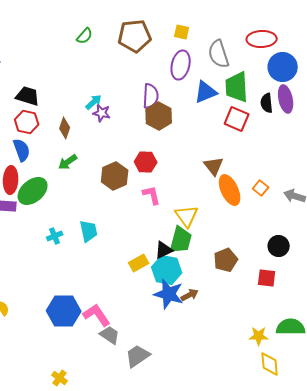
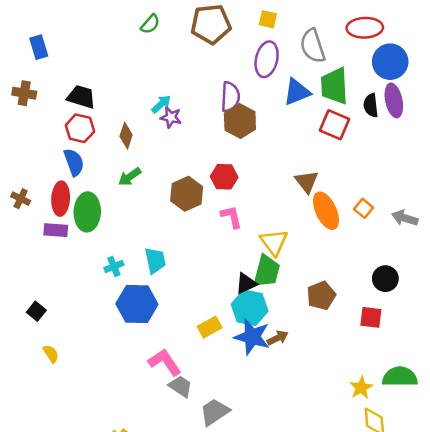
green ellipse: (33, 191) -> (87, 212), turned -48
yellow rectangle: (139, 263) -> (210, 327), moved
blue hexagon: (64, 311) -> (137, 304), moved
yellow star: (259, 336) -> (361, 388), turned -30

